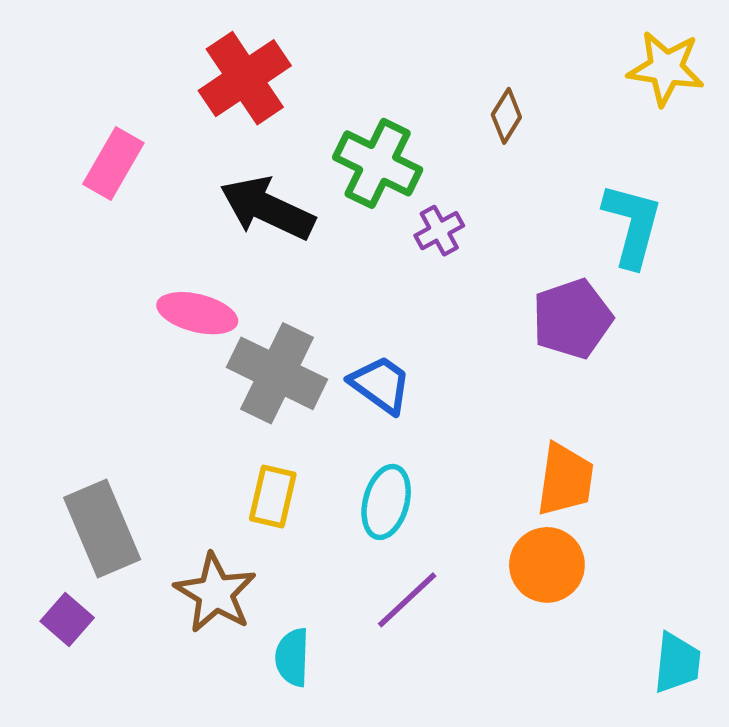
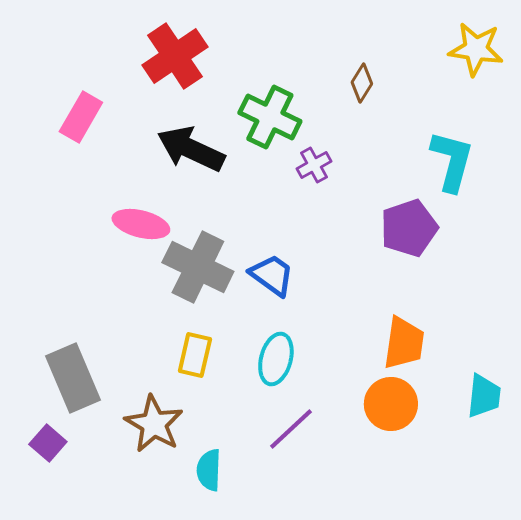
cyan trapezoid: (677, 663) -> (484, 396), moved

